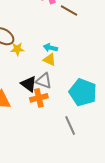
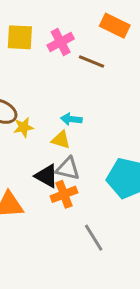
yellow triangle: (49, 60) -> (61, 140), moved
gray line: (70, 125) -> (94, 238), moved

